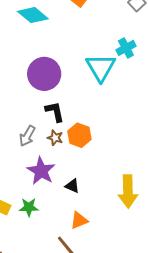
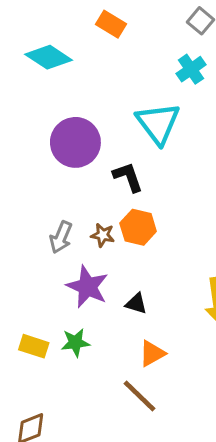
cyan cross: (126, 48) -> (191, 69), moved
black L-shape: (55, 112) -> (128, 177), moved

